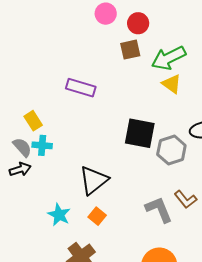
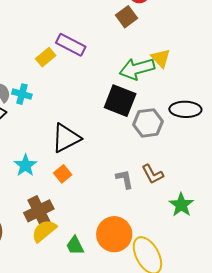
brown square: (130, 50) -> (127, 17), turned -35
green arrow: (169, 58) -> (137, 69), moved
yellow rectangle: (33, 121) -> (46, 57), moved, turned 72
gray L-shape: (159, 210) -> (124, 179), size x0.7

